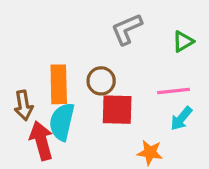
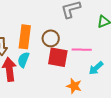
pink line: (174, 91) -> (82, 50), moved
cyan semicircle: (62, 122) -> (23, 60), size x0.7

